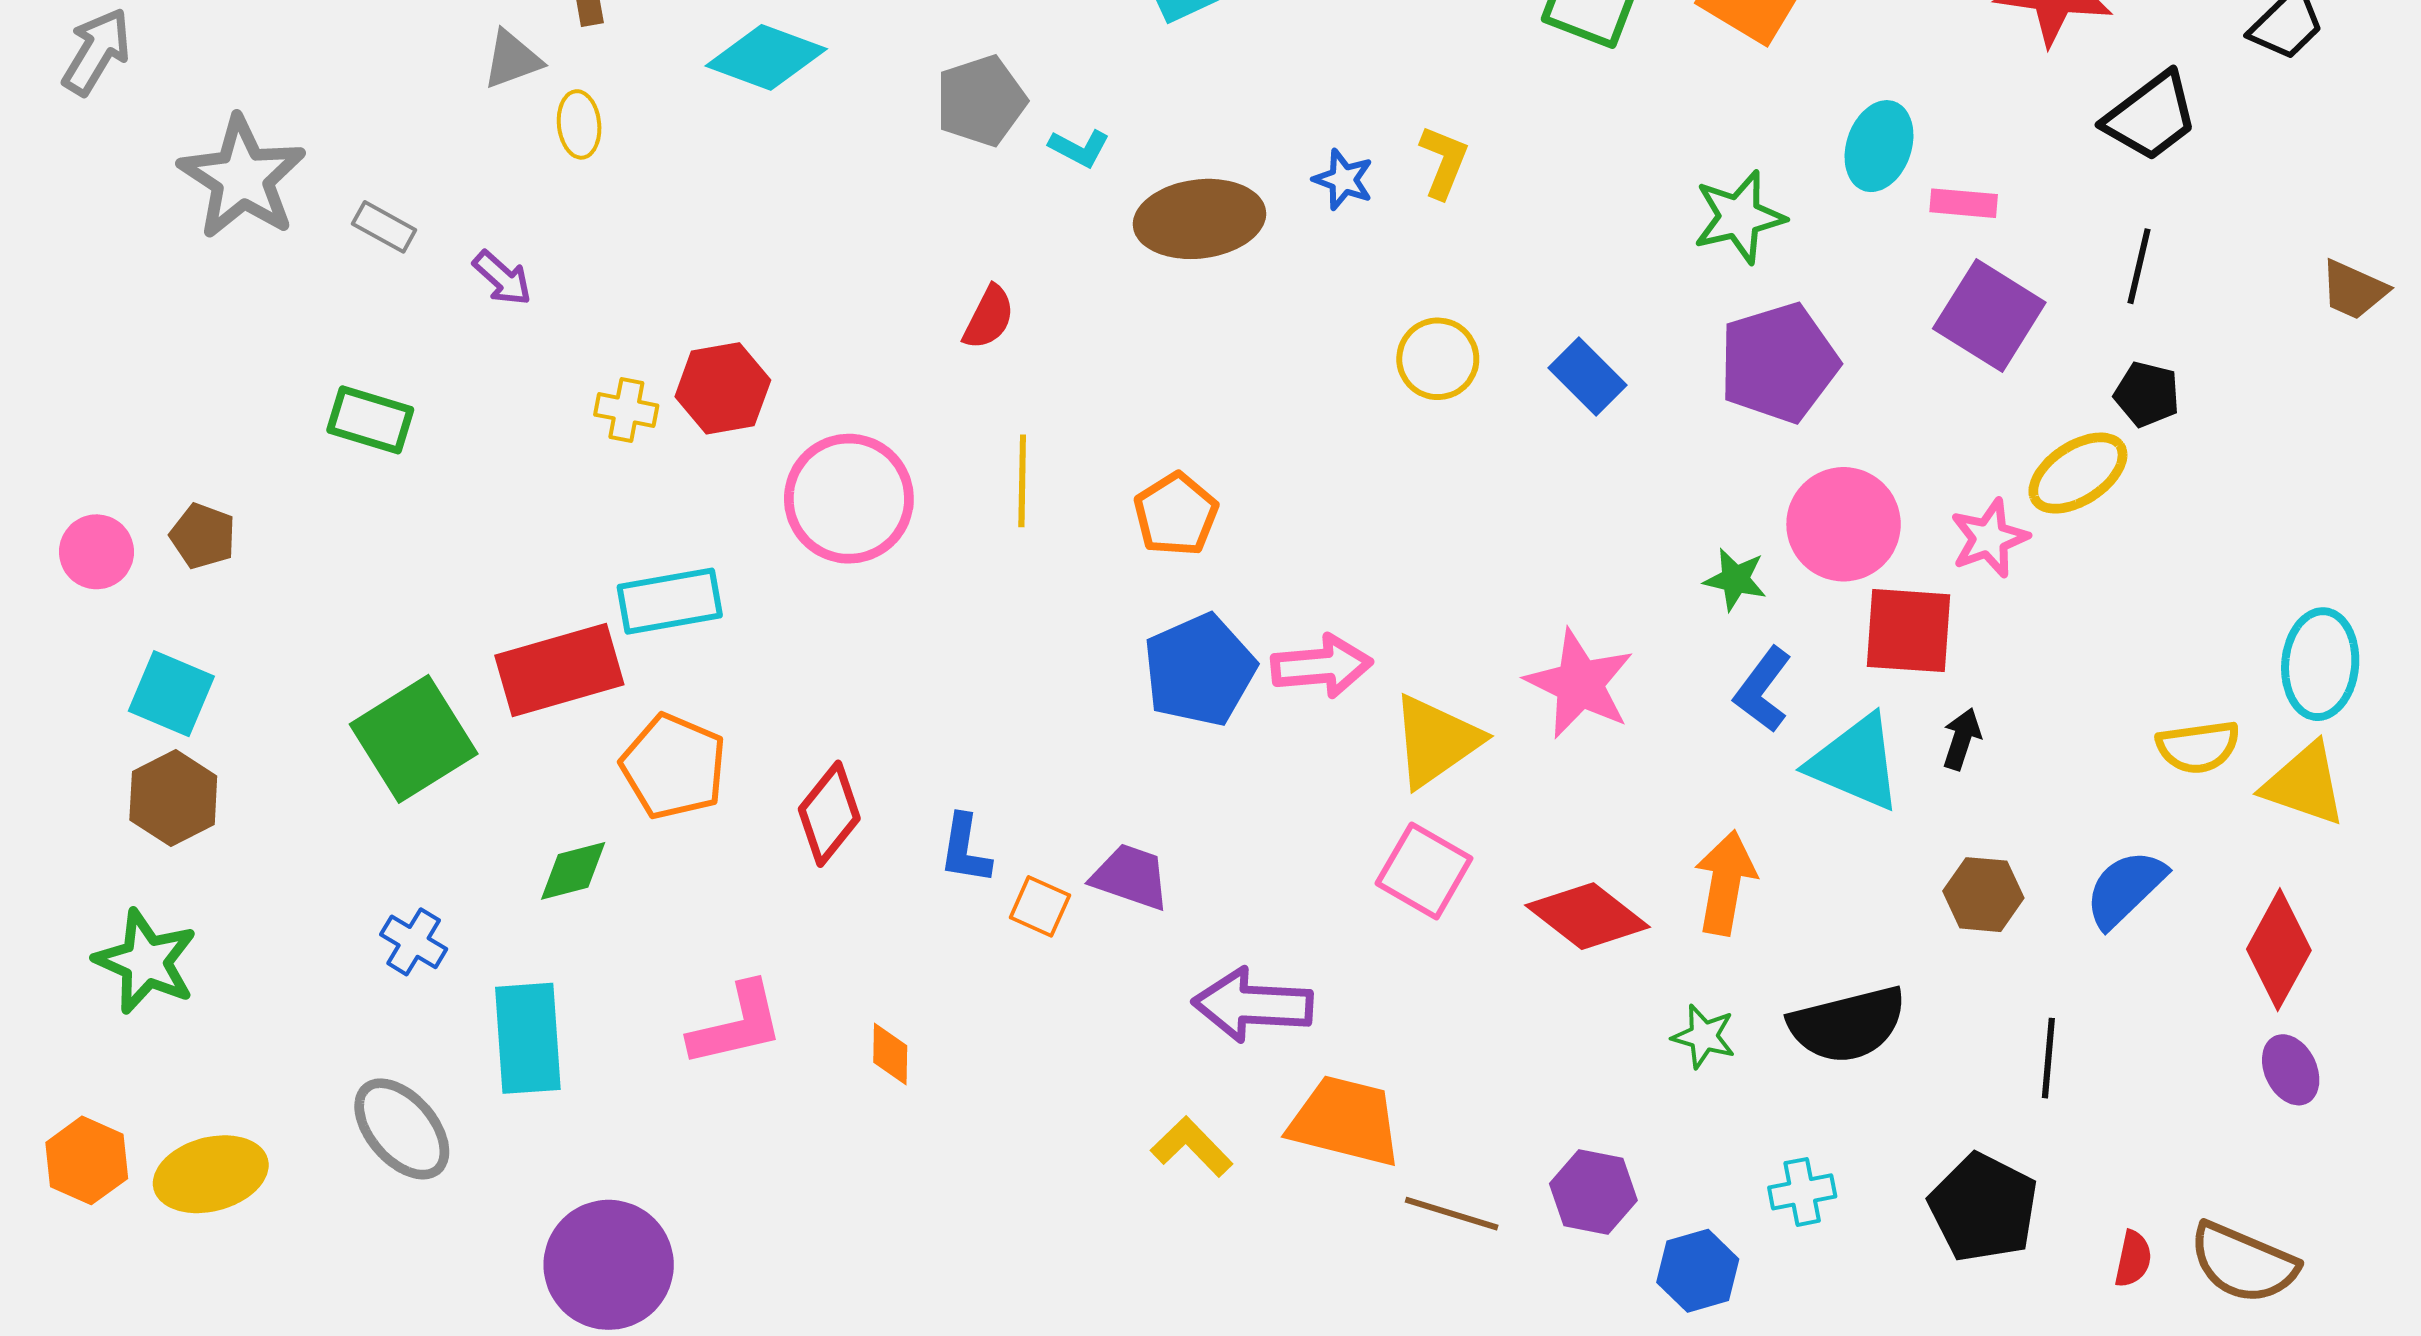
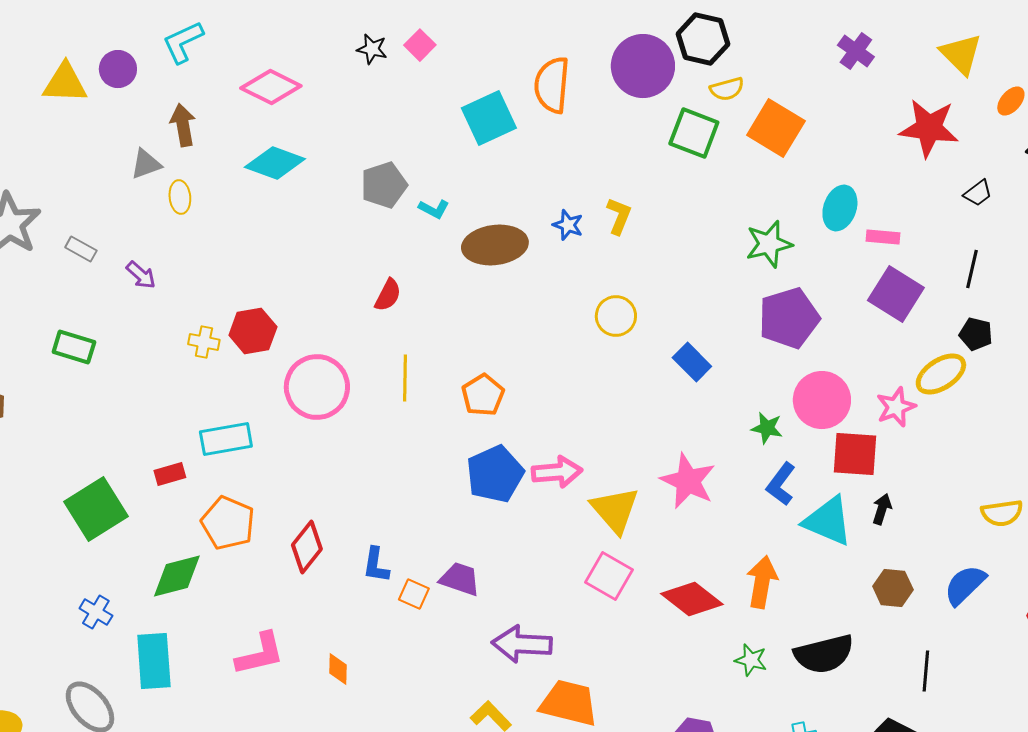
black trapezoid: (2151, 117) -> (978, 193), size x0.6
blue rectangle: (1588, 377) -> (692, 362), moved
red rectangle: (559, 670) -> (170, 474), size x0.5
yellow triangle: (1436, 741) -> (615, 510), turned -36
green diamond: (573, 871) -> (177, 576), size x1.4

